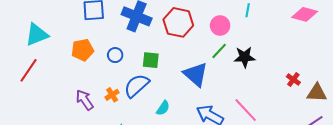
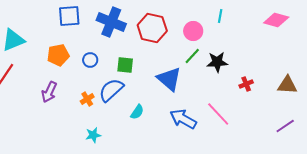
red cross: (293, 80) -> (246, 84), moved, turned 32
brown triangle: (317, 93) -> (287, 85), moved
purple arrow: (85, 100) -> (49, 92), moved, turned -120

